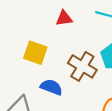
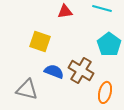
brown cross: (82, 66) -> (81, 70), moved

